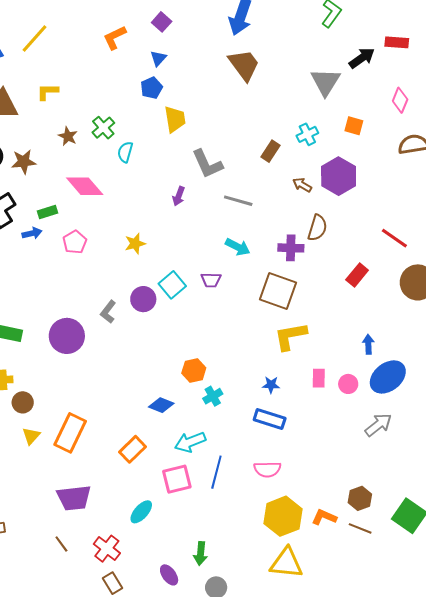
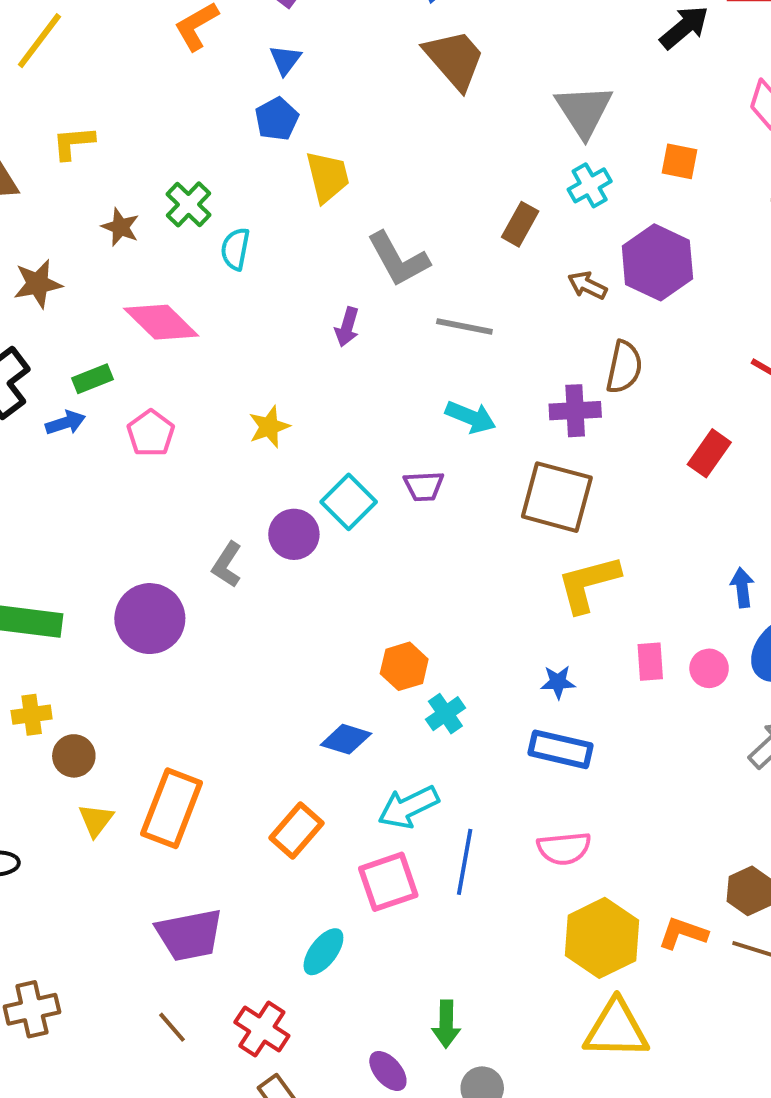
gray triangle: (325, 82) -> (584, 111), moved

